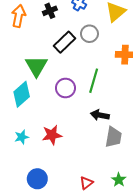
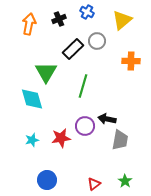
green line: (94, 81) -> (83, 86), moved
purple circle: (65, 88) -> (85, 126), moved
cyan diamond: (22, 94) -> (32, 99), turned -65

